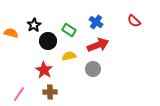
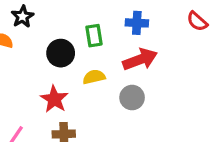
blue cross: (96, 22) -> (137, 23), turned -32
black star: (34, 25) -> (23, 17), moved
green rectangle: (69, 30) -> (94, 36), turned 48

